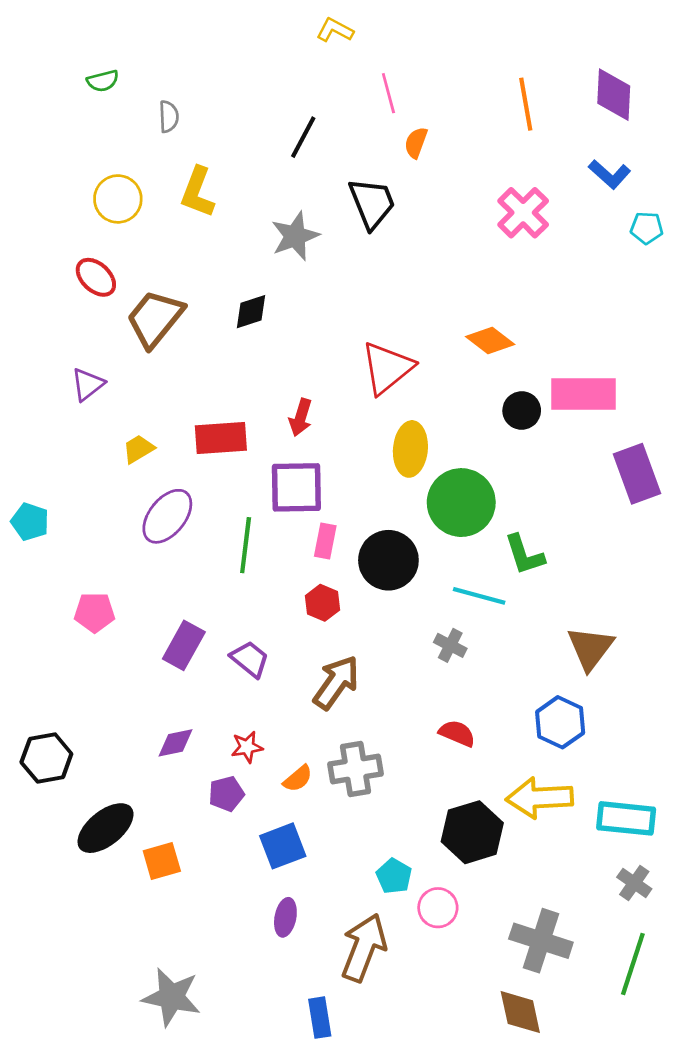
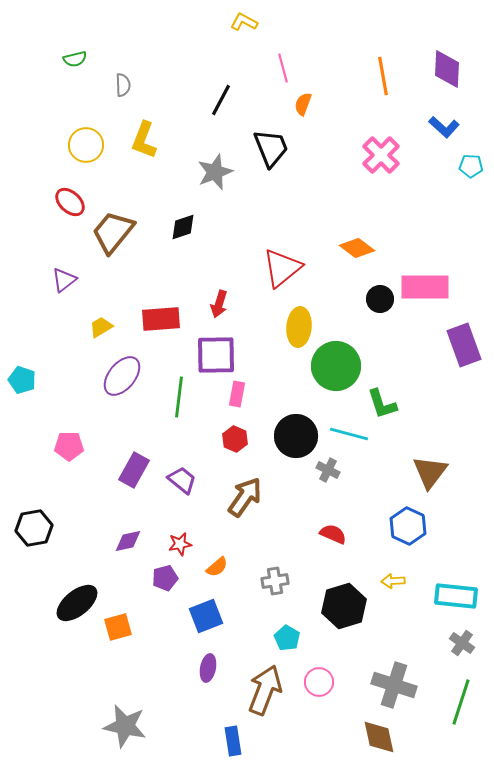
black circle: (388, 560) -> (296, 436), moved
black hexagon: (46, 758) -> (34, 528), moved
gray cross: (355, 769) -> (275, 581), moved, size x0.7
yellow arrow: (540, 798) -> (393, 581), size x0.5
pink circle: (438, 908) -> (319, 682), moved

